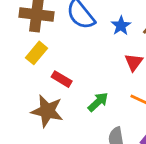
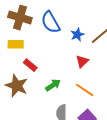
yellow rectangle: (37, 53) -> (16, 44), turned 42

